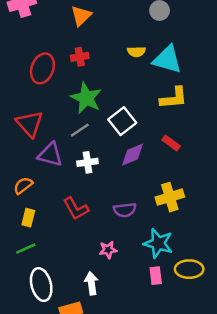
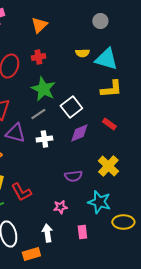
yellow cross: (170, 197) -> (108, 166), turned -30
red L-shape: (76, 209) -> (21, 192), moved
pink rectangle: (156, 276) -> (82, 232), moved

